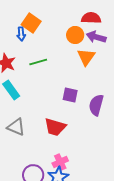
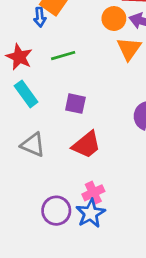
purple square: (70, 95) -> (75, 104), moved
red trapezoid: (55, 127) -> (86, 145), turned -55

